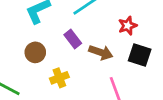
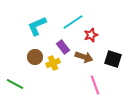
red star: (128, 26) -> (91, 35), moved
yellow cross: (59, 78) -> (53, 63), moved

